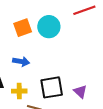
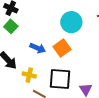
orange square: (23, 28) -> (62, 48), moved, turned -30

